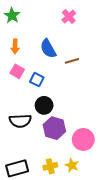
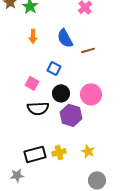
pink square: (17, 71) -> (32, 83), moved
pink circle: (83, 139) -> (91, 94), moved
yellow cross: (50, 166) -> (59, 152), moved

